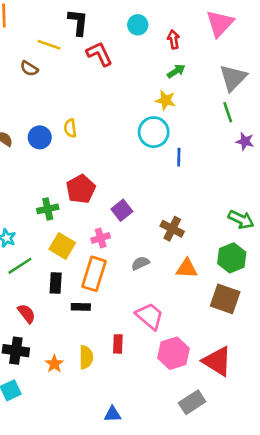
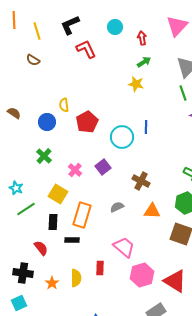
black L-shape: (78, 22) -> (70, 25), turned -120
yellow line: (49, 45) -> (37, 31), moved, turned 54
cyan circle: (154, 132) -> (122, 137), moved
blue circle: (40, 137) -> (47, 122), moved
red pentagon: (81, 189) -> (87, 122), moved
green cross: (48, 209) -> (44, 156), moved, turned -35
pink cross: (101, 238) -> (75, 170), moved, turned -32
red semicircle: (26, 314) -> (41, 248), moved

